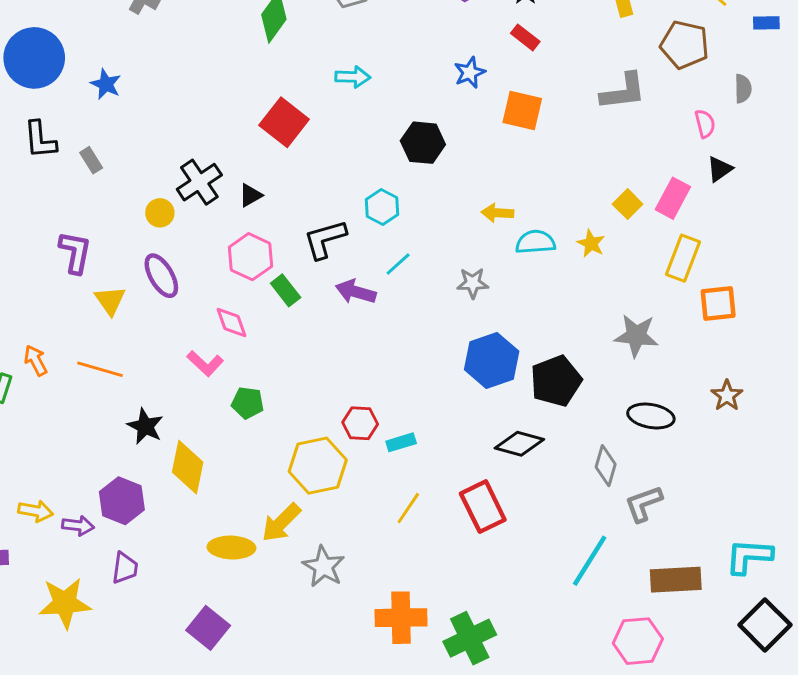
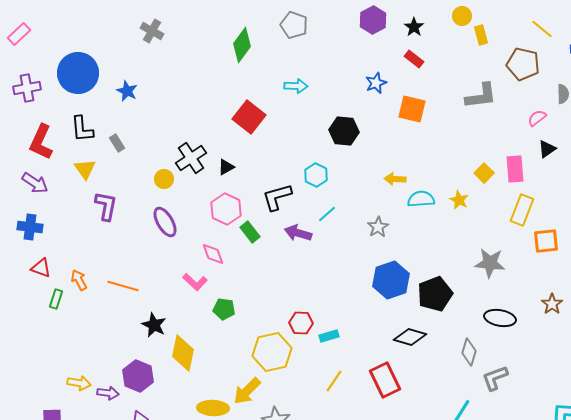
pink semicircle: (705, 124) -> (537, 118), turned -114
pink rectangle: (673, 198) -> (515, 169), turned -32
gray star: (473, 283) -> (378, 227), turned -30
yellow triangle: (110, 301) -> (85, 169), moved

